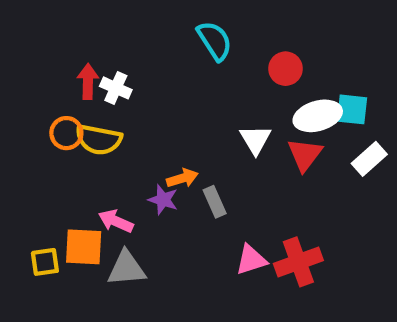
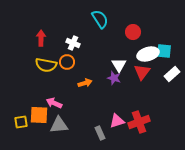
white cross: (116, 88) -> (73, 43), moved
orange circle: (66, 133) -> (67, 62), moved
purple star: (163, 200) -> (114, 78), moved
gray rectangle: (215, 202) -> (100, 133), moved

